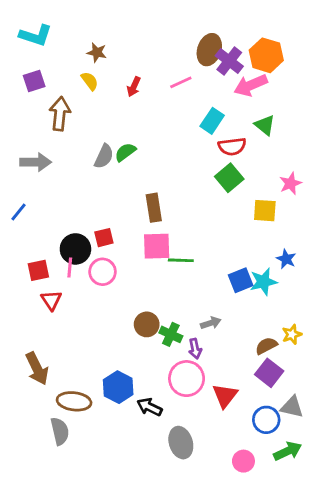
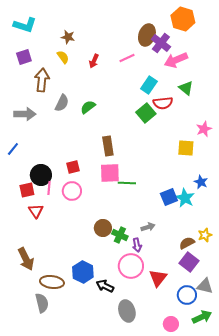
orange hexagon: (266, 55) -> (183, 19), moved
gray semicircle: (104, 156) -> (62, 103), moved
green square: (229, 178) -> (146, 113), moved
black circle: (75, 249) -> (41, 175), moved
cyan star: (263, 282) -> (185, 198), turned -30

